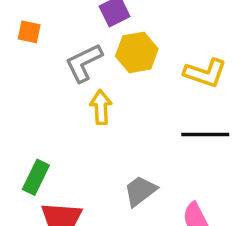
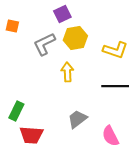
yellow arrow: (101, 107) -> (67, 72), moved

